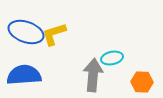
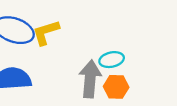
orange hexagon: (142, 82) -> (116, 87), moved

